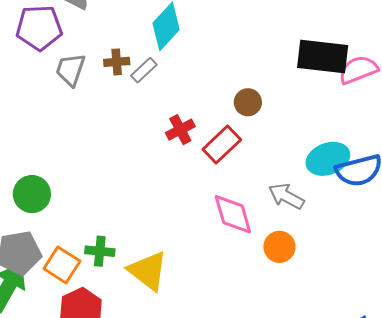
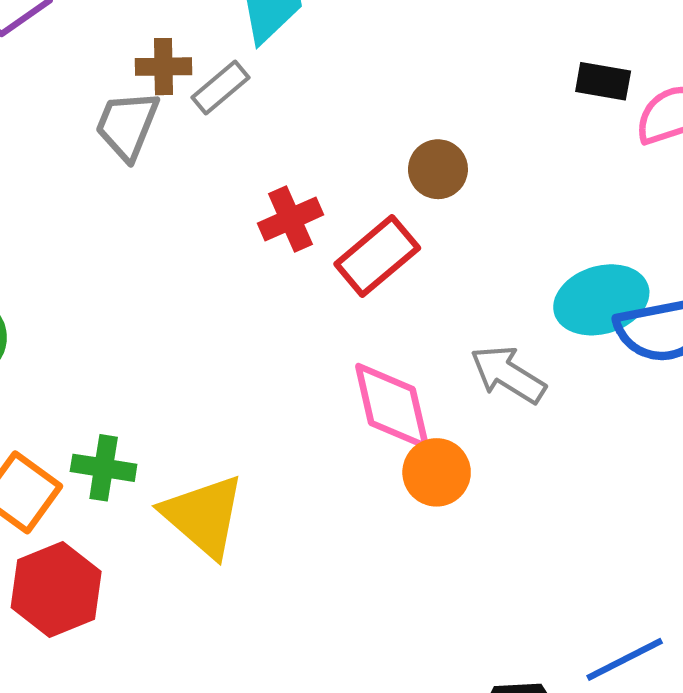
black rectangle: (323, 57) -> (603, 81), size x0.5
gray trapezoid: (70, 70) -> (127, 125), moved
orange circle: (279, 247) -> (437, 472), moved

